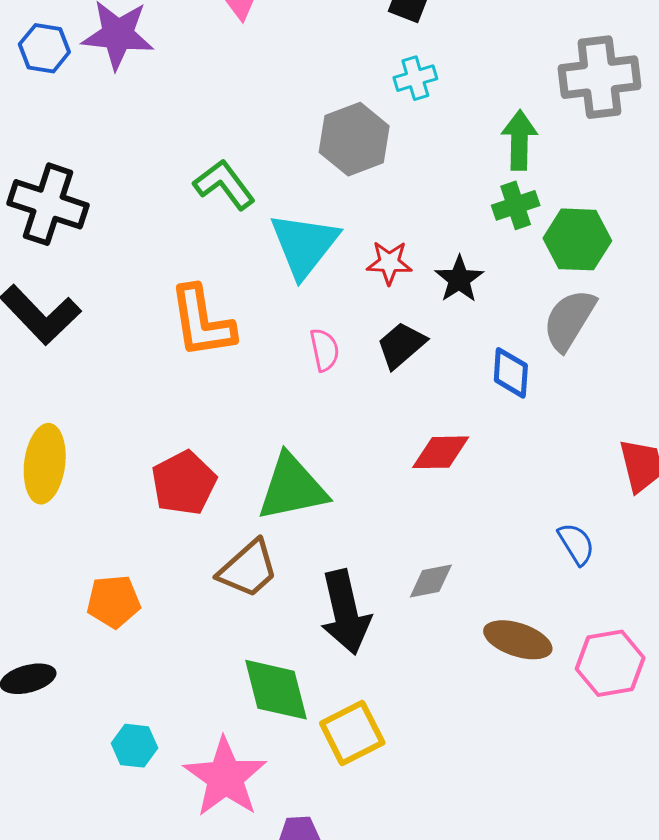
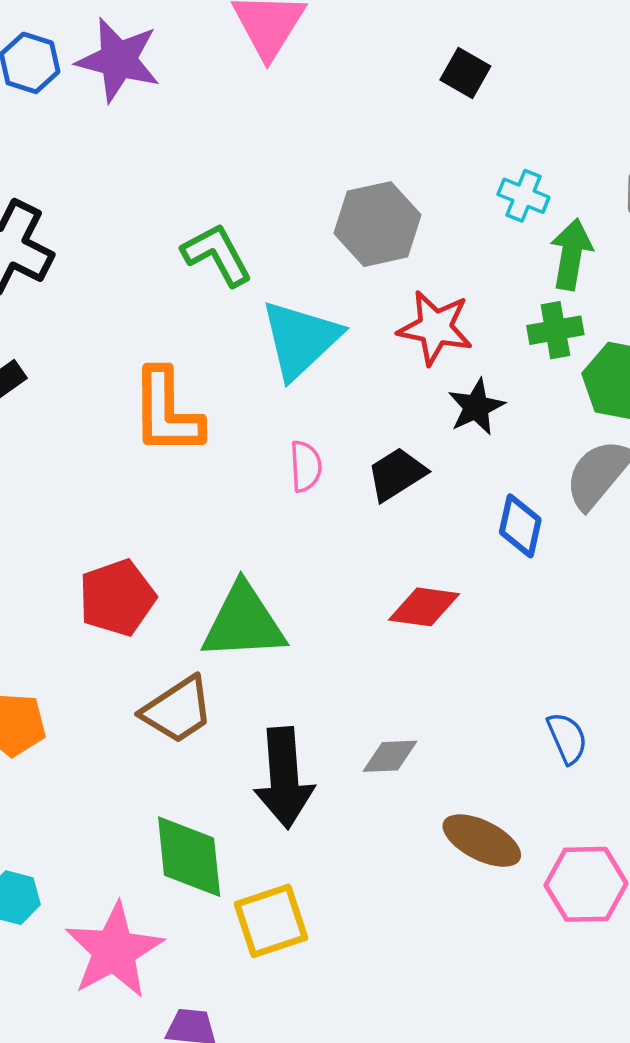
cyan cross: (415, 78) -> (523, 196), moved, turned 30
red star: (389, 263) -> (435, 328), moved, size x1.4

